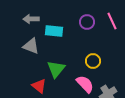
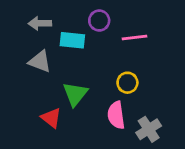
pink line: (112, 21) -> (134, 37), moved, turned -72
purple circle: (87, 22) -> (99, 21), moved
pink semicircle: (85, 84) -> (116, 115), turned -144

